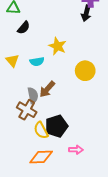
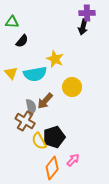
cyan semicircle: (37, 61) -> (35, 74), size x1.6
yellow circle: (85, 71) -> (72, 87), moved
pink arrow: (76, 150) -> (73, 160), turned -48
orange diamond: (41, 157) -> (52, 168), moved, turned -50

